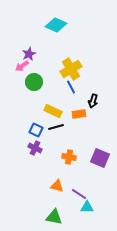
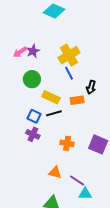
purple star: (29, 54) -> (33, 51), moved
green circle: (34, 82) -> (32, 79), moved

